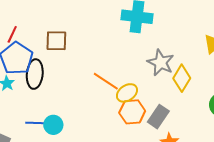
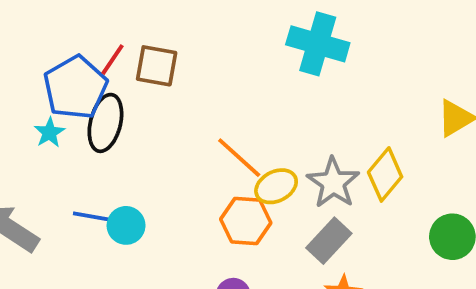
red line: (12, 34) -> (113, 60), moved
gray star: (161, 63) -> (333, 183), moved
orange hexagon: (132, 112) -> (246, 221), moved

